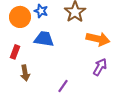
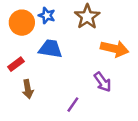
red rectangle: (15, 52) -> (16, 64), turned 32
purple arrow: (100, 67) -> (103, 82), moved, turned 114

